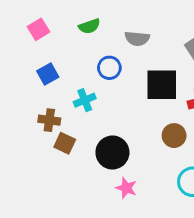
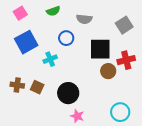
blue square: (48, 74) -> (26, 42), size x1.6
brown cross: (49, 120) -> (17, 85), moved
brown circle: (174, 136) -> (108, 71), moved

